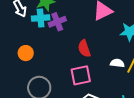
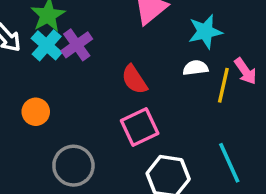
cyan cross: (41, 18) -> (47, 45), turned -30
white semicircle: (117, 63) -> (195, 68), moved

